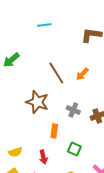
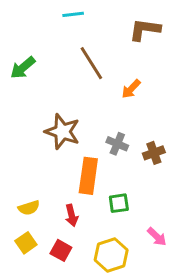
brown line: (56, 73) -> (91, 63), moved
orange rectangle: (54, 131) -> (88, 176), size x1.6
green square: (74, 149) -> (119, 203), turned -32

